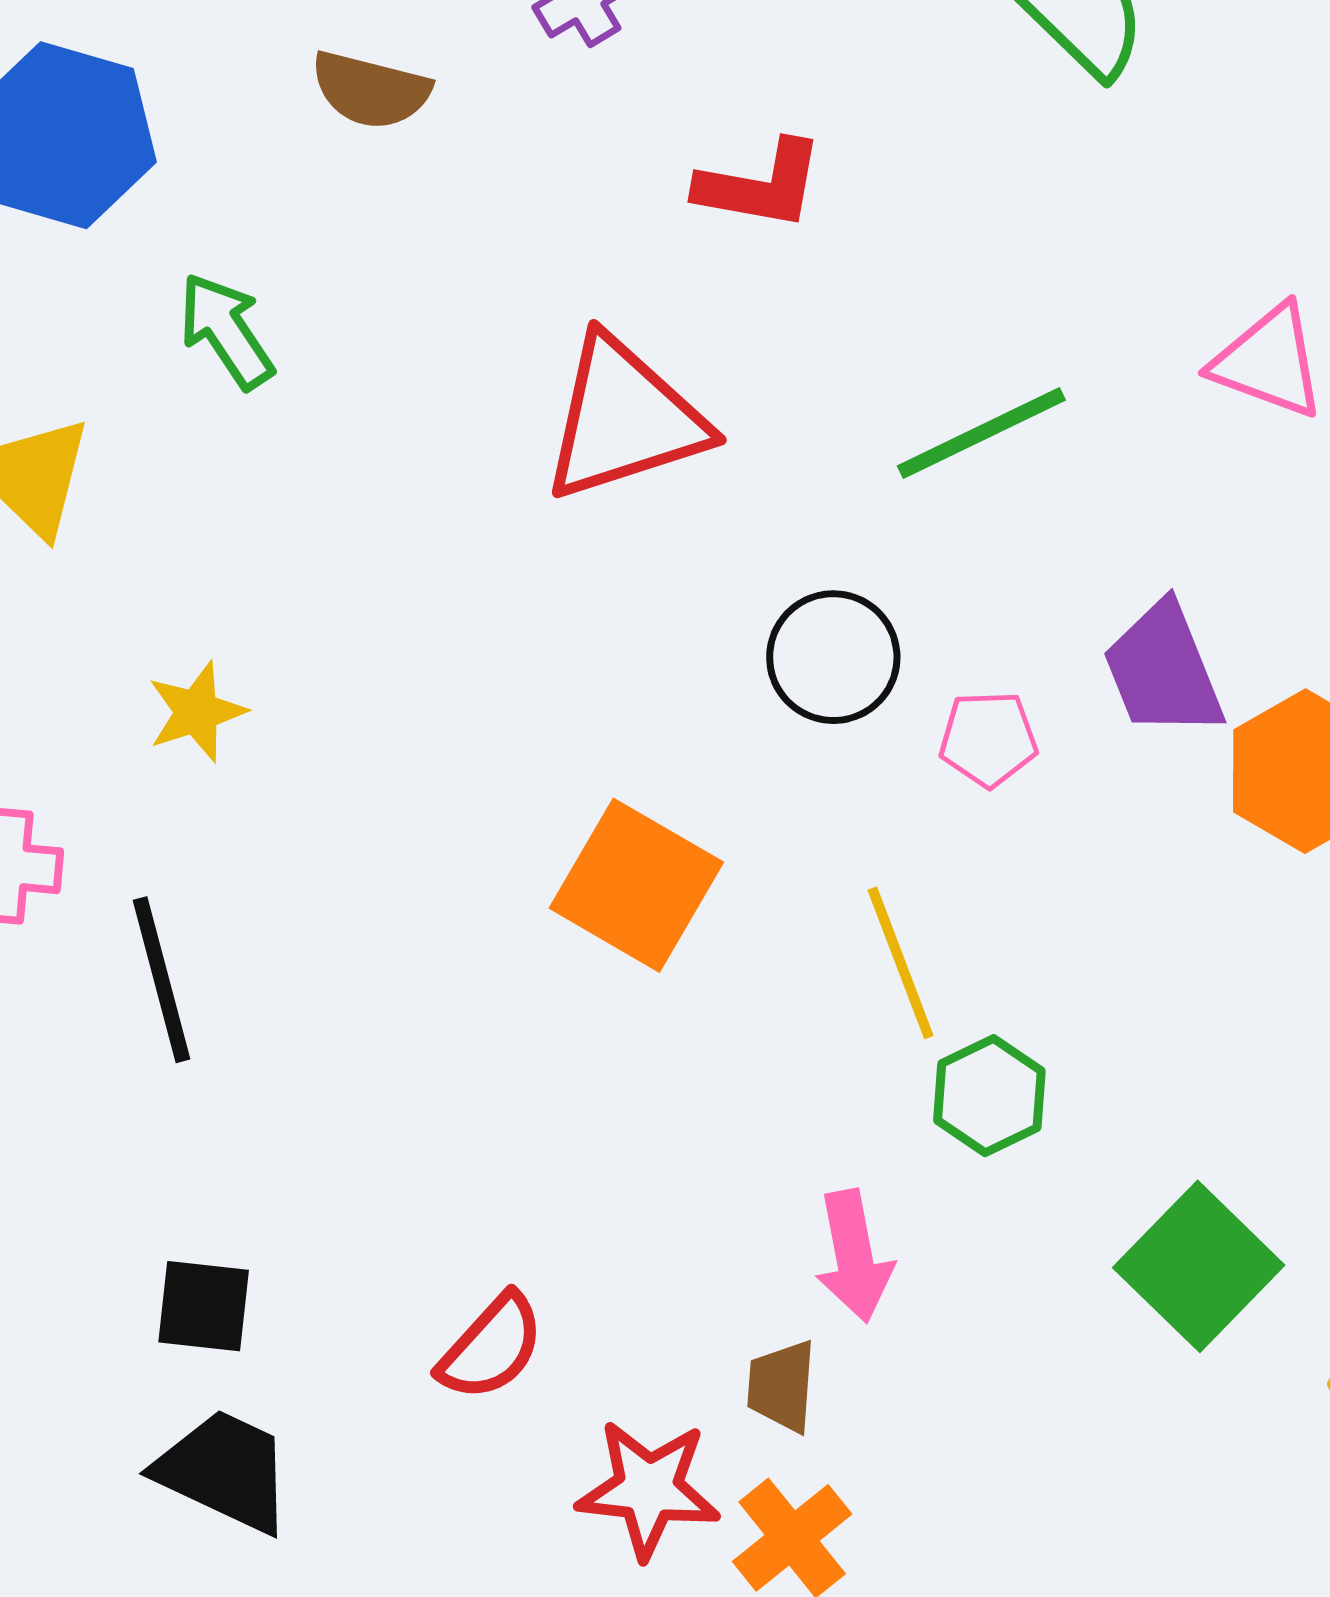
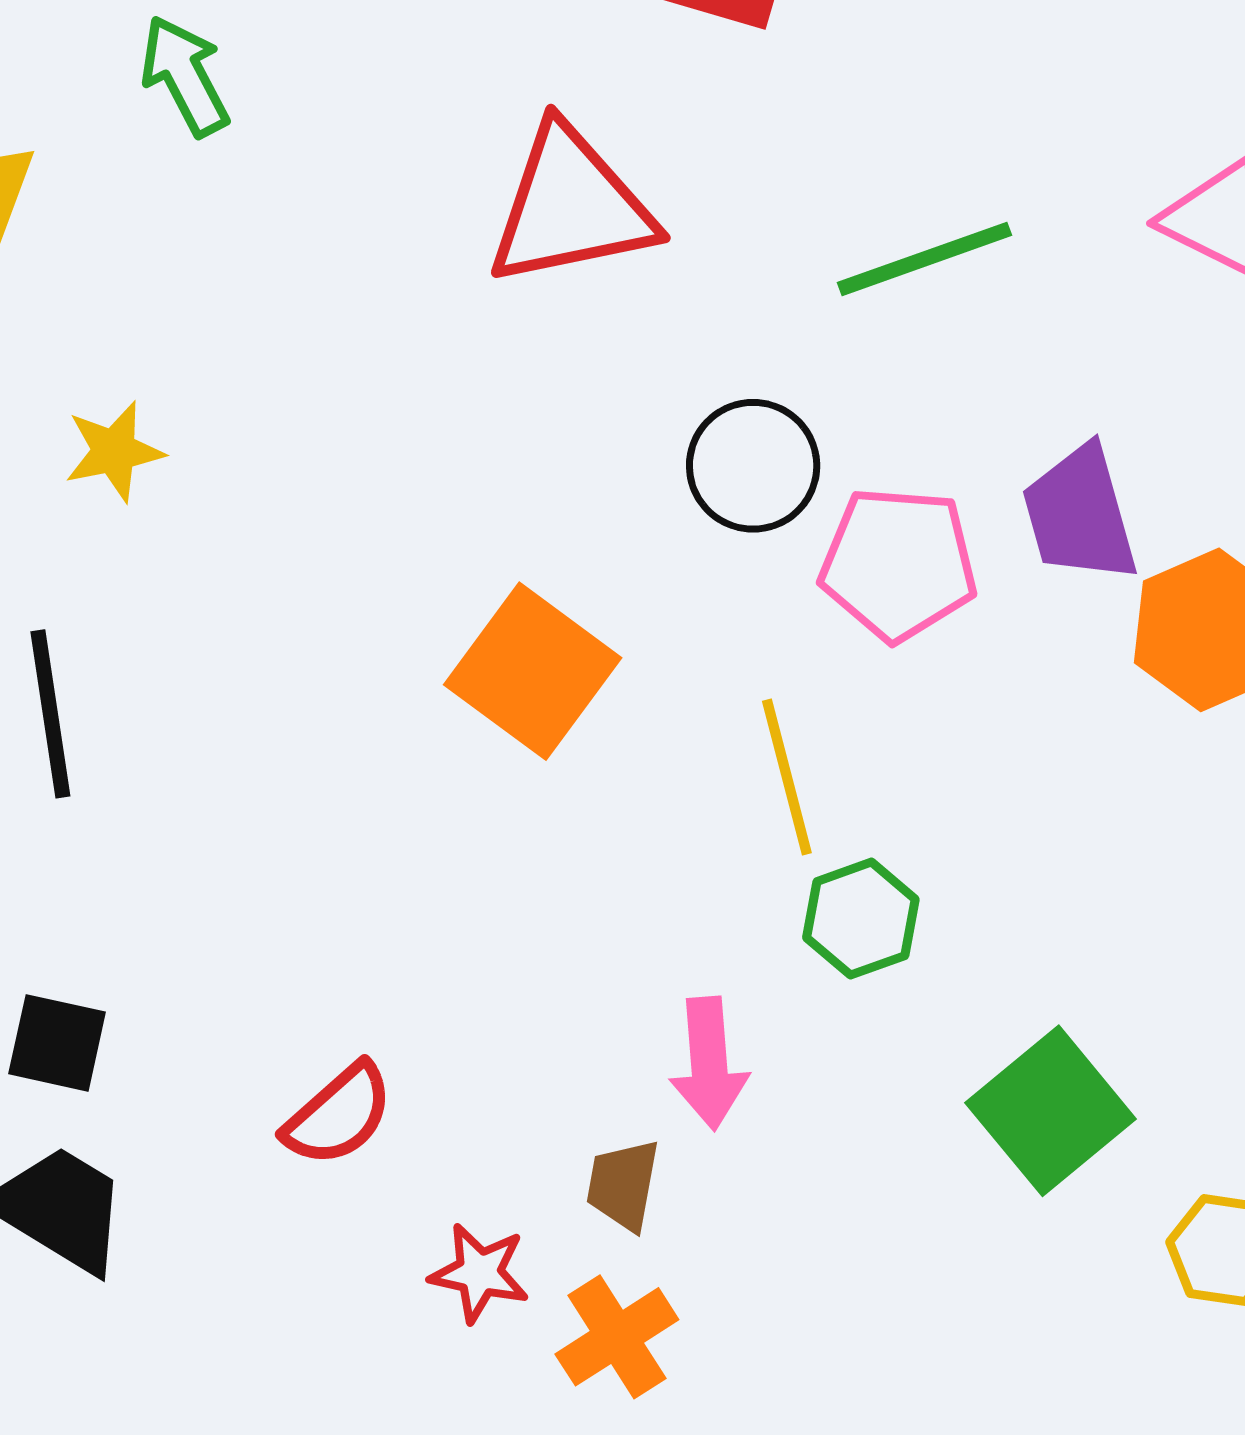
pink pentagon: (988, 739) -> (898, 564), size x1.6
red star: (648, 1489) -> (479, 1273), size x0.7

